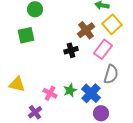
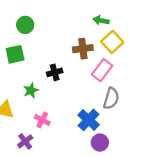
brown cross: (86, 30) -> (83, 49), turned 30
black cross: (71, 50) -> (55, 72), moved
green star: (70, 90) -> (31, 90), moved

